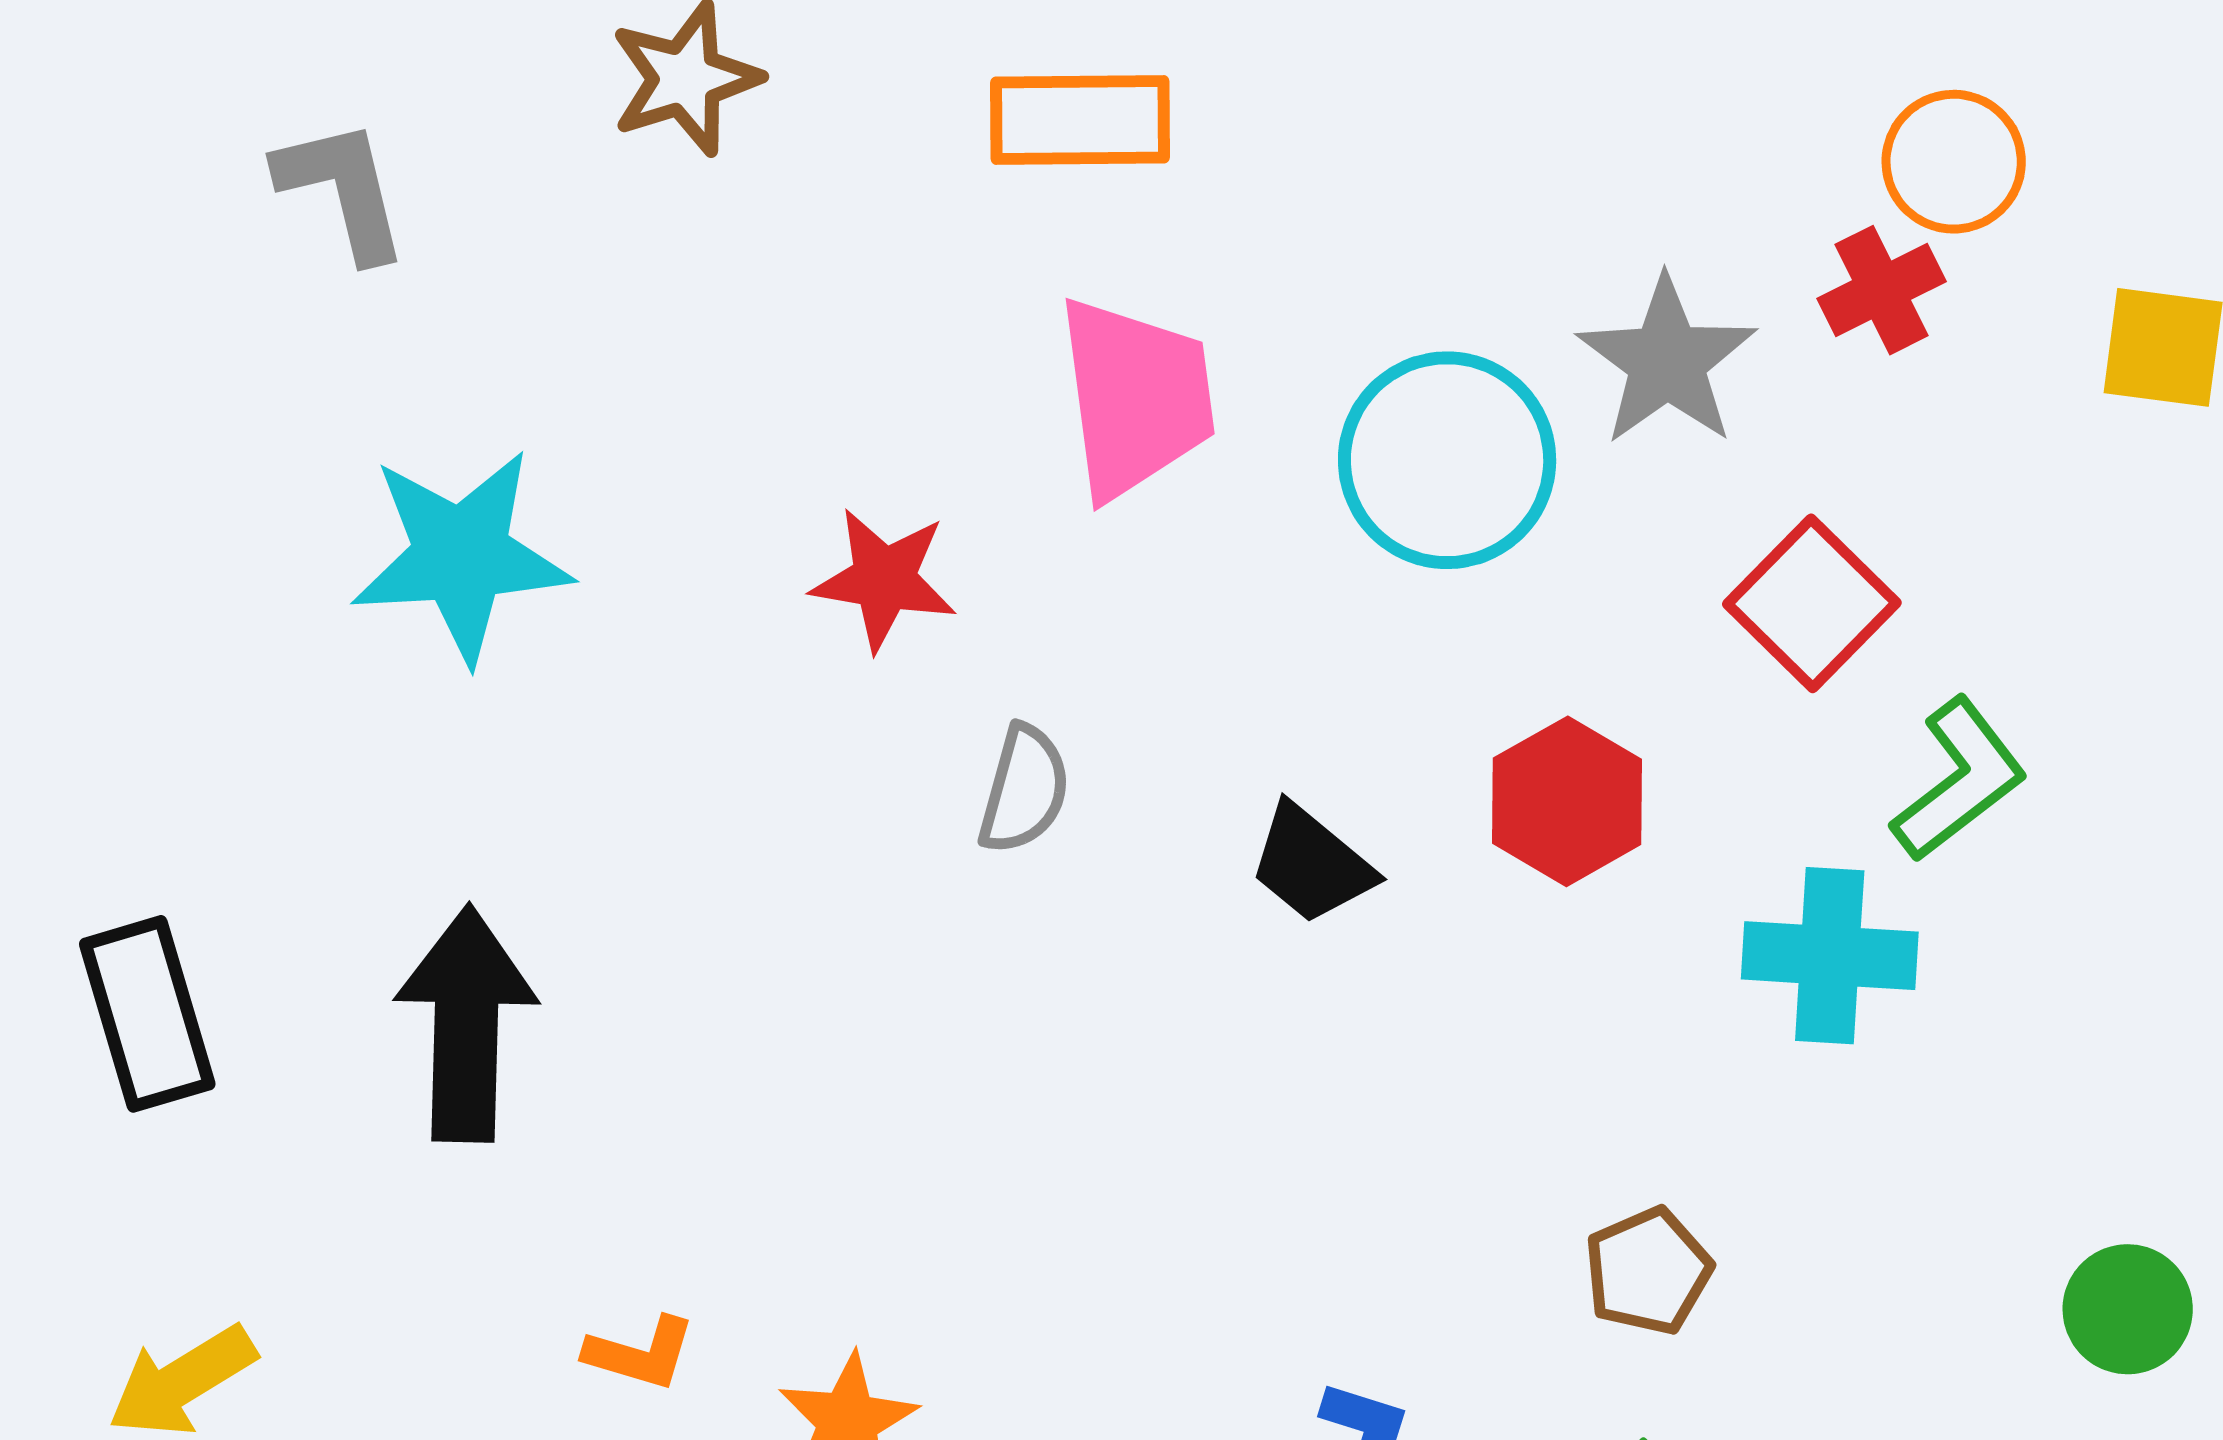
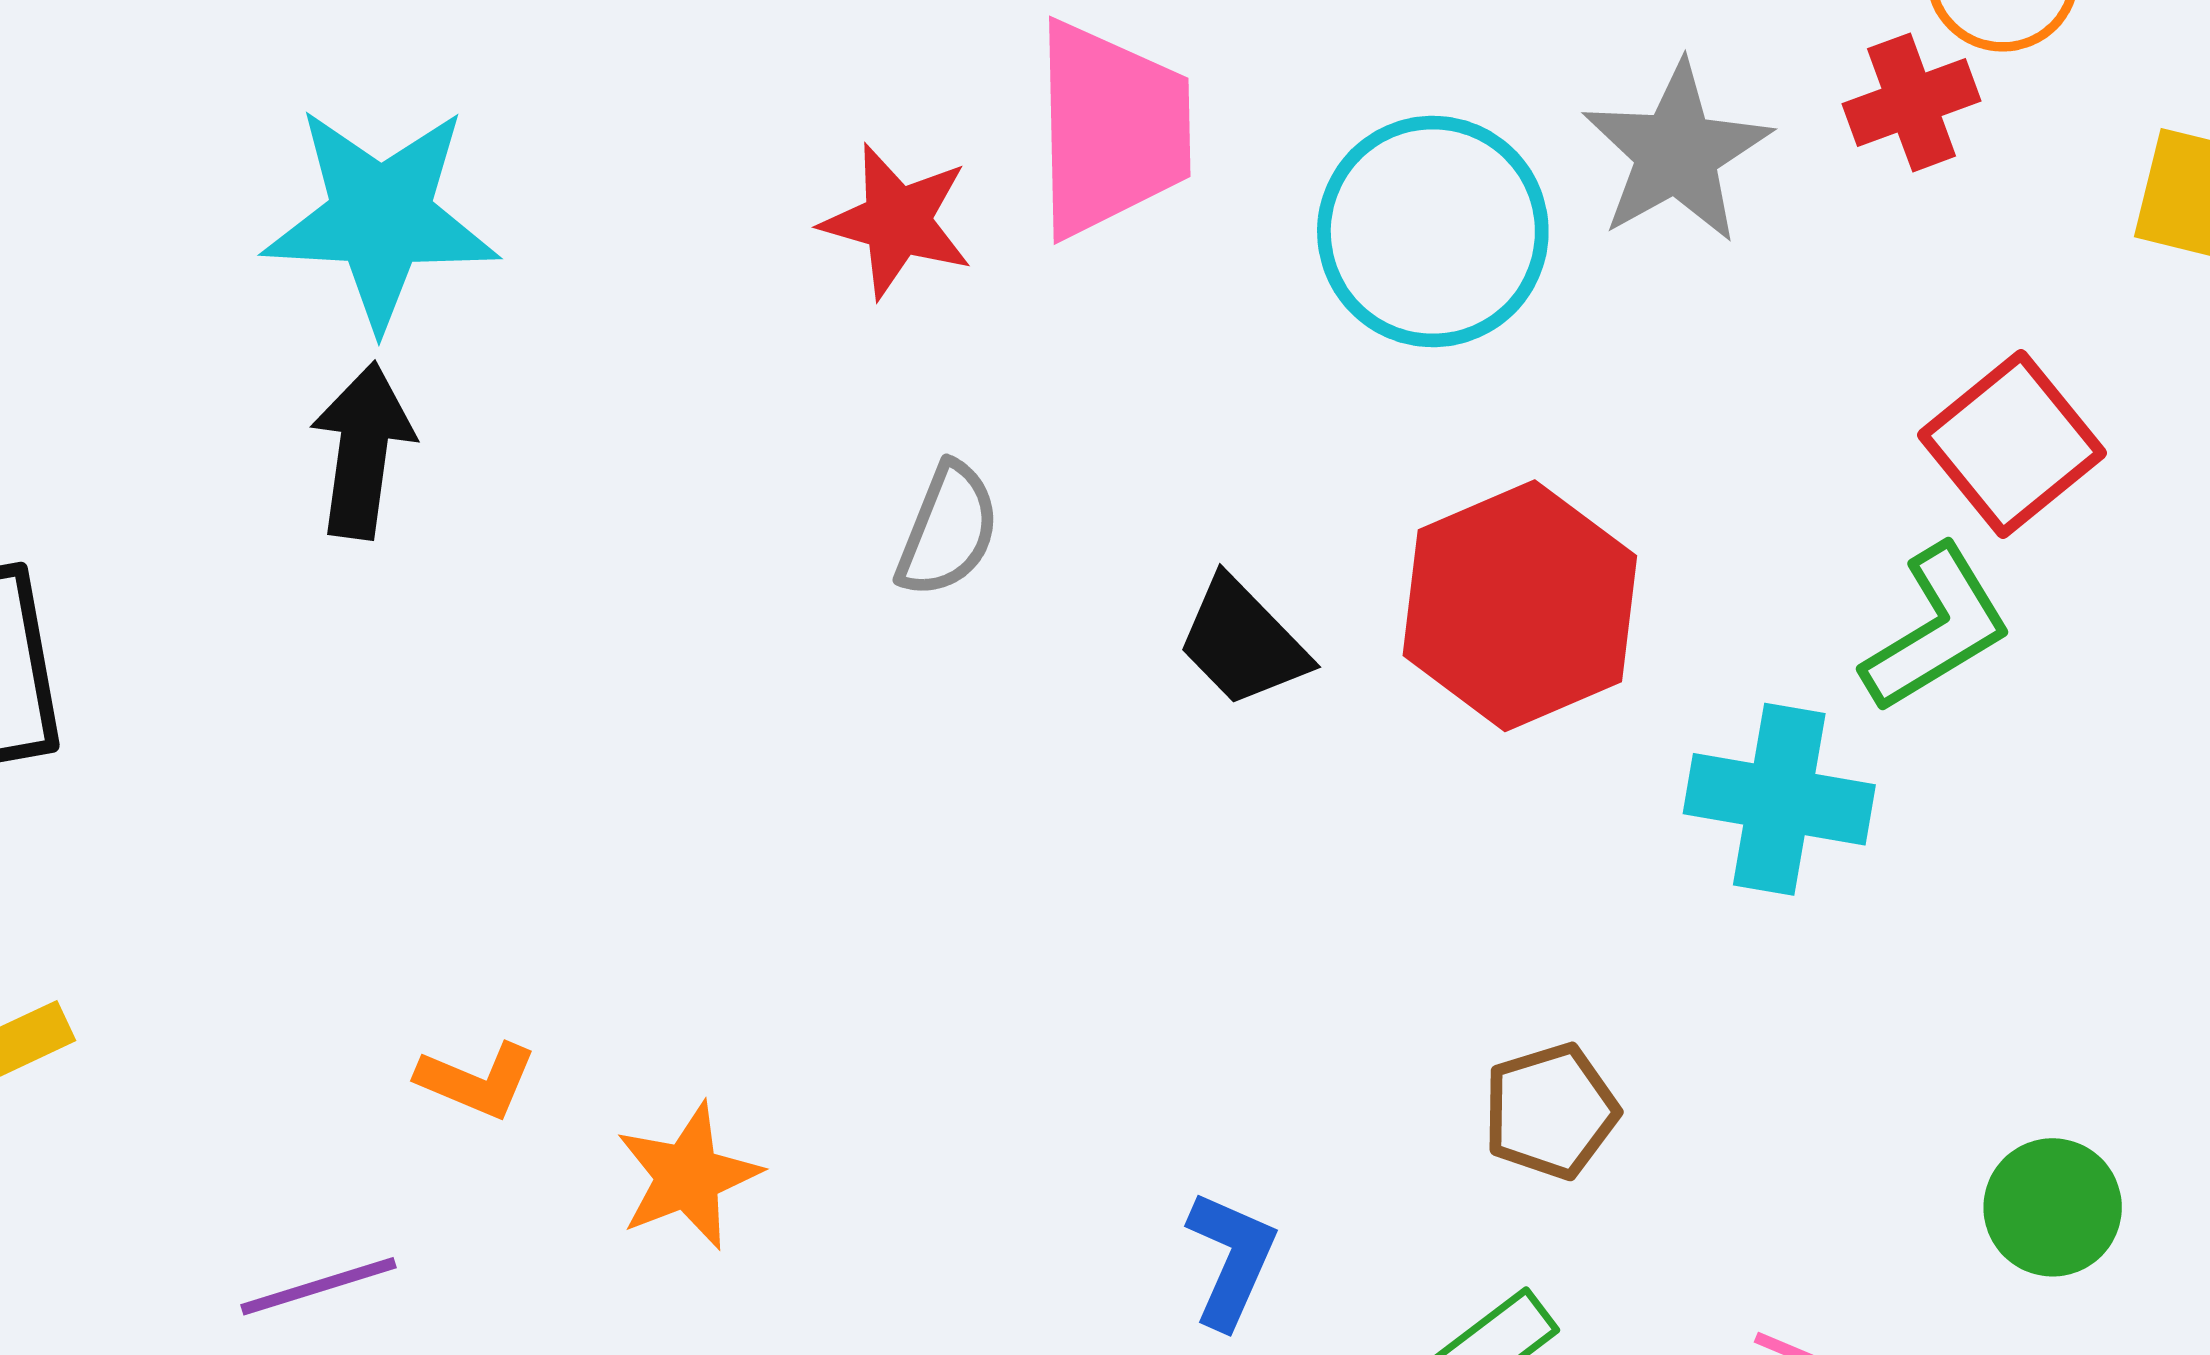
red star: (884, 579) -> (897, 221), moved
red square: (1812, 603) -> (2012, 444), moved
red hexagon: (1567, 801) -> (1520, 606), size x1.4
black arrow: (466, 1024) -> (362, 451), moved, size x0.7

